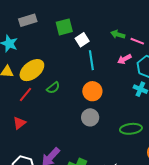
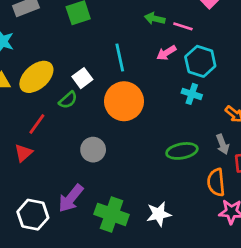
white square: (82, 40) -> (82, 78), moved
orange circle: (92, 91) -> (124, 101), size x1.4
red line: (26, 95) -> (37, 124), moved
gray circle: (90, 117) -> (93, 150), moved

